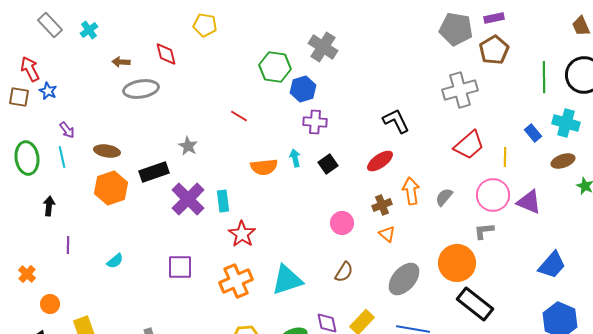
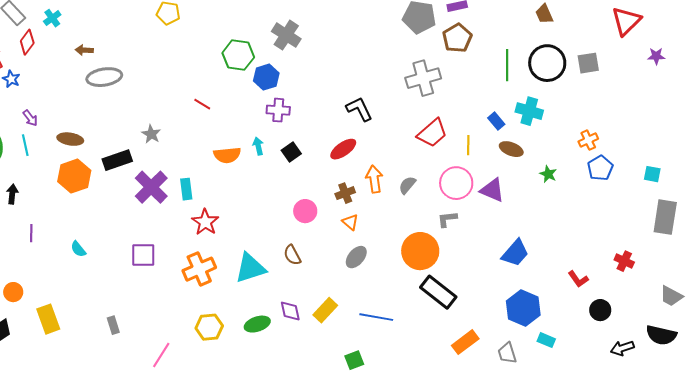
red diamond: (166, 54) -> (27, 42), moved, turned 50
brown ellipse: (563, 161) -> (511, 149), moved, turned 40
cyan semicircle: (115, 261) -> (78, 249), turned 90
brown semicircle: (344, 272) -> (292, 255), moved, turned 120
gray ellipse: (404, 279) -> (356, 257), moved, size x0.7

